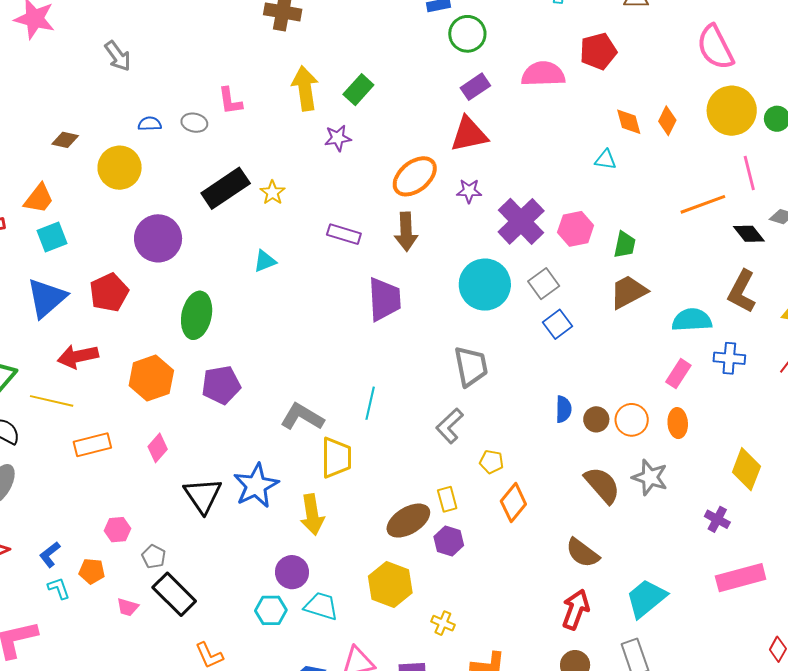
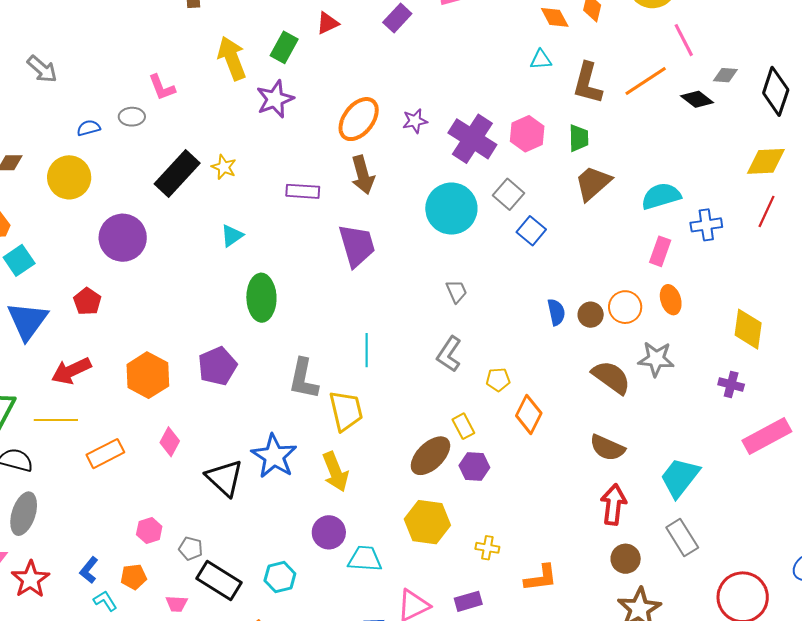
red triangle: (469, 134) -> (328, 23), moved, size x0.6
purple star: (338, 138) -> (275, 99), size x1.4
brown L-shape: (742, 291) -> (588, 83), moved
red pentagon: (109, 292) -> (87, 301), size x0.7
green ellipse: (197, 315) -> (261, 298), moved
gray trapezoid: (471, 366) -> (457, 291), size x0.6
gray L-shape: (302, 417) -> (304, 379), turned -96
cyan hexagon: (271, 610) -> (280, 577), moved

